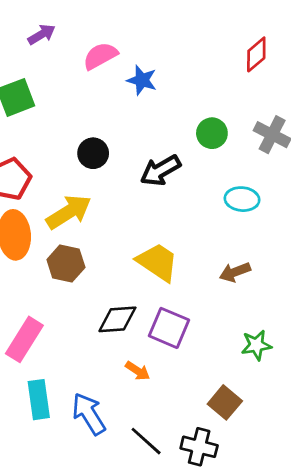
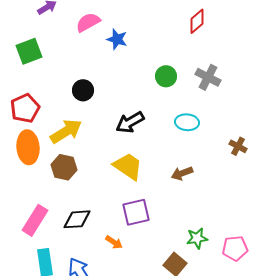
black arrow: (160, 170) -> (130, 122), moved
black diamond: (117, 319) -> (77, 219), moved
purple square: (169, 328) -> (136, 212), turned -36
green star: (256, 345) -> (197, 238), moved

